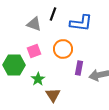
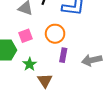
purple rectangle: (79, 68) -> (63, 55), moved

